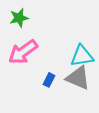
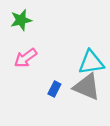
pink arrow: (23, 52) -> (26, 58), size x0.7

